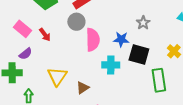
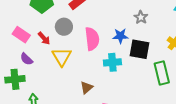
gray circle: (76, 22) -> (64, 27), moved
purple semicircle: (25, 54) -> (26, 59), turned 88
yellow triangle: (57, 76) -> (62, 57), moved

